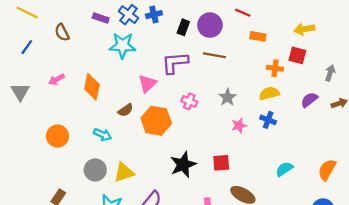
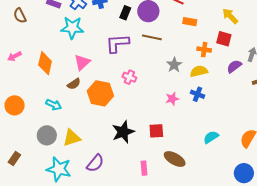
yellow arrow: (304, 29) -> (230, 16), turned 54
pink triangle: (147, 83) -> (82, 62), moved
gray star: (228, 97) -> (174, 65), moved
purple semicircle: (309, 100) -> (234, 66), moved

